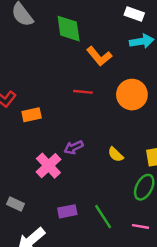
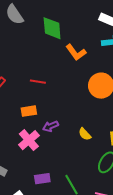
red line: (83, 92) -> (38, 82), moved
orange rectangle: (32, 115) -> (29, 111), moved

